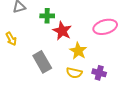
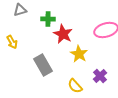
yellow semicircle: (74, 73) -> (75, 86), moved, turned 35
purple cross: (99, 73) -> (100, 76), turned 32

